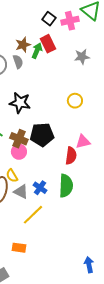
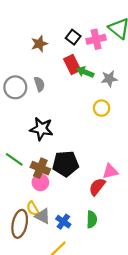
brown star: (23, 45) -> (39, 44), moved
green arrow: (37, 51) -> (85, 72), moved, turned -91
yellow circle: (75, 101) -> (102, 108), moved
red semicircle: (71, 156) -> (97, 187), turned -150
green semicircle: (66, 186) -> (92, 219), size x0.7
gray triangle: (21, 192) -> (43, 216), moved

